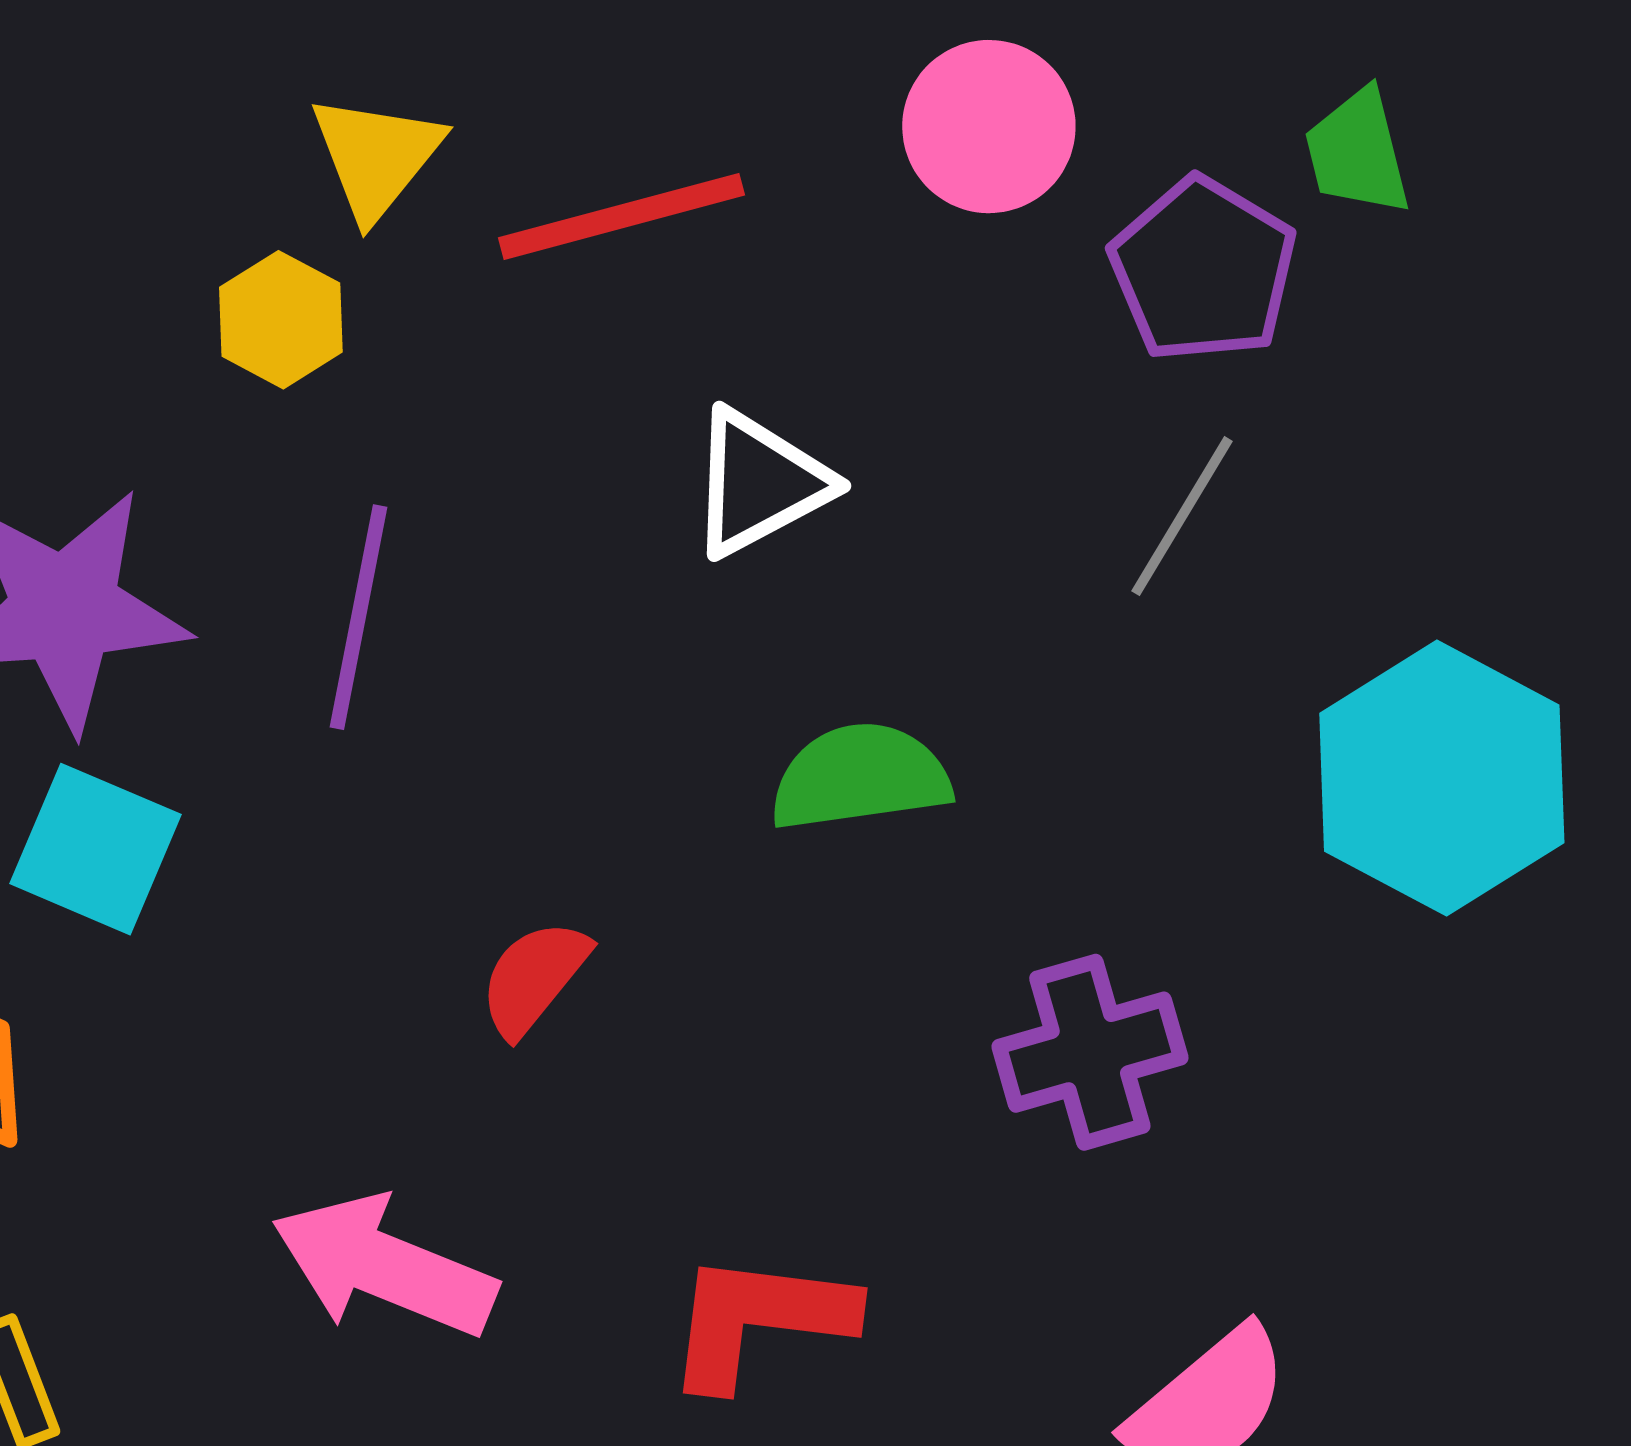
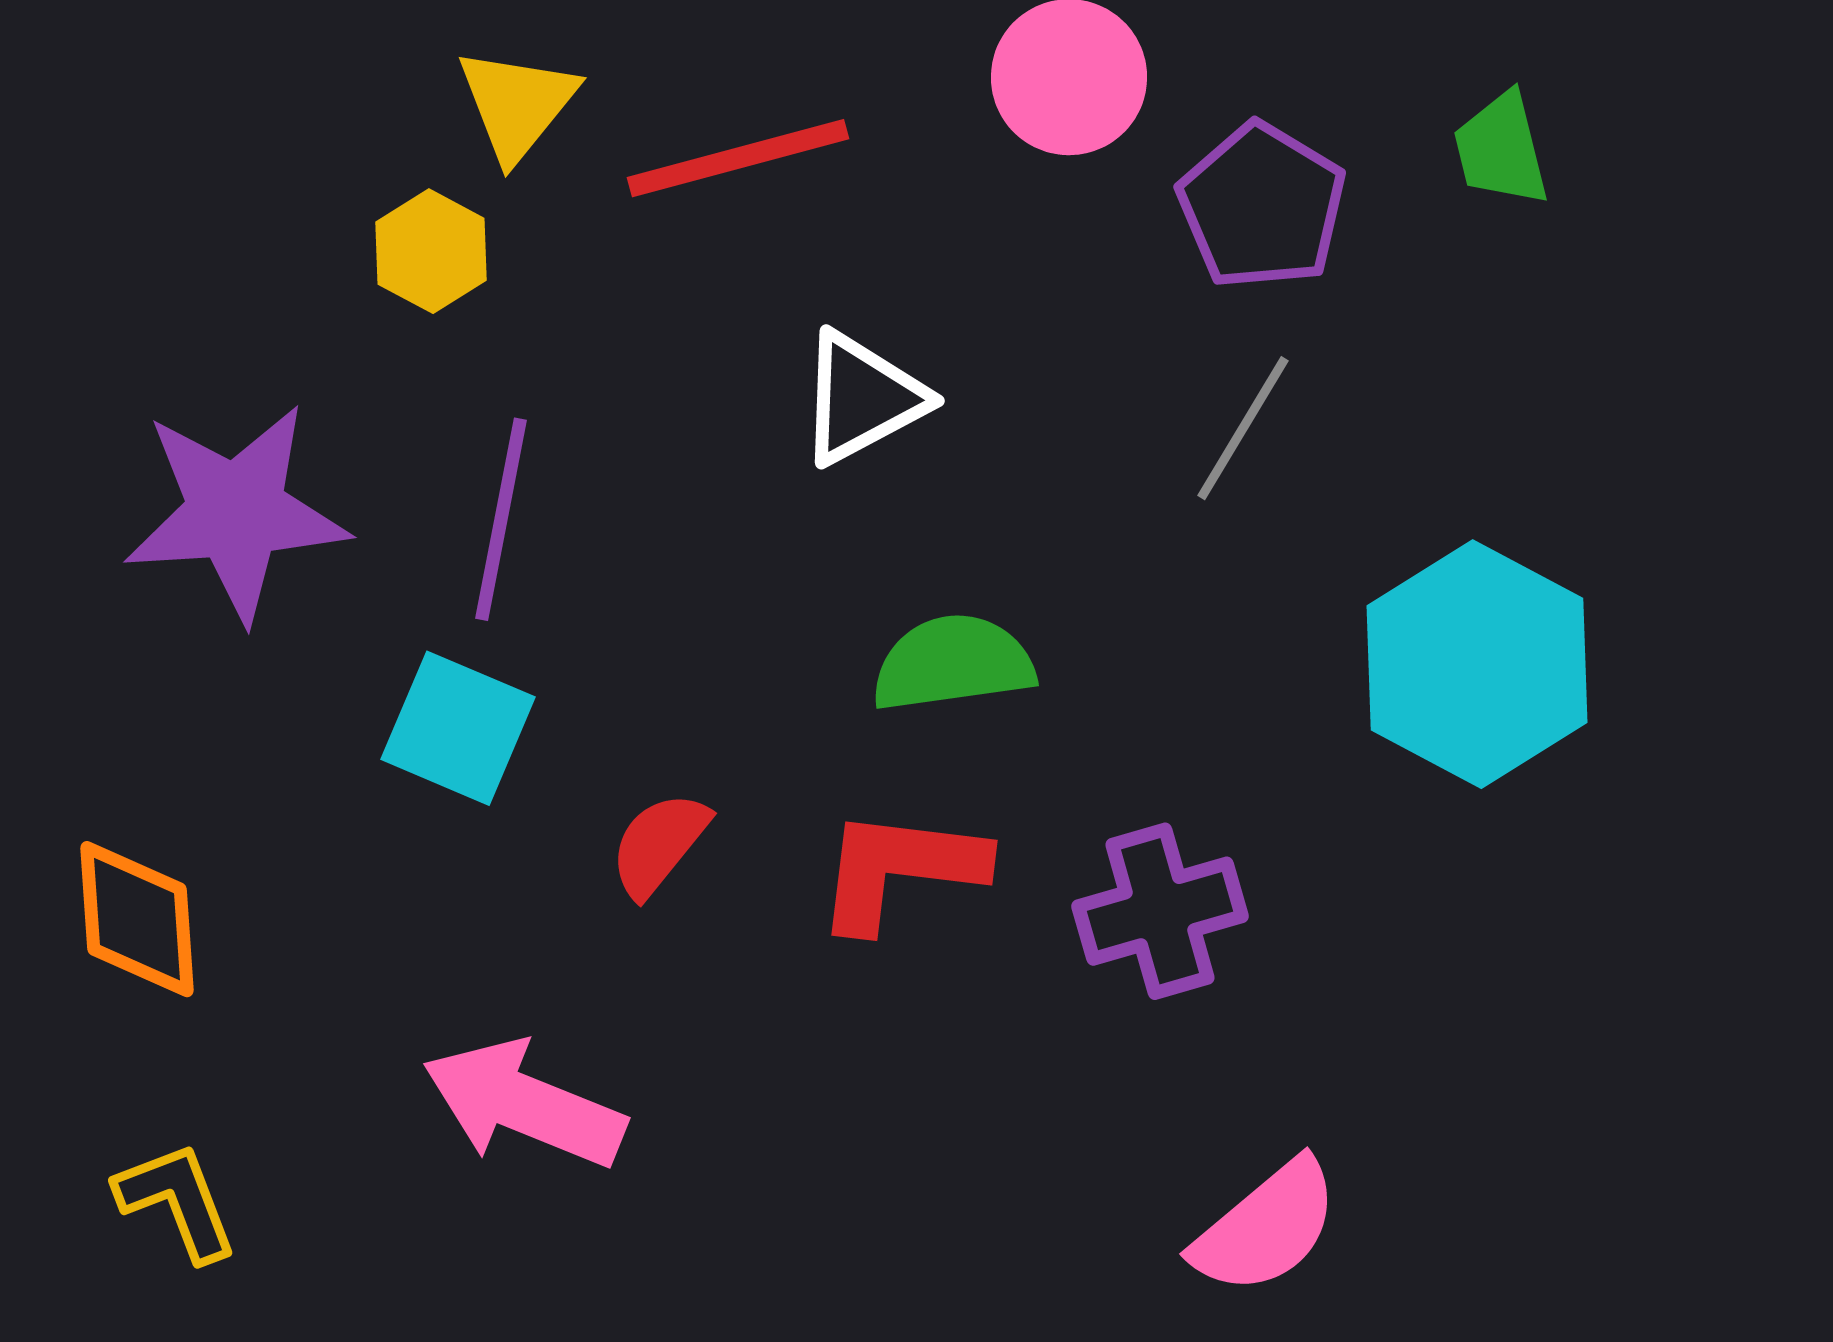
green trapezoid: (1357, 152) -> (1501, 149), moved
cyan square: (95, 849) -> (458, 728), moved
red L-shape: (759, 1320) -> (900, 869), moved

